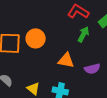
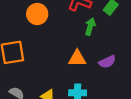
orange circle: (36, 38) -> (37, 14), moved

